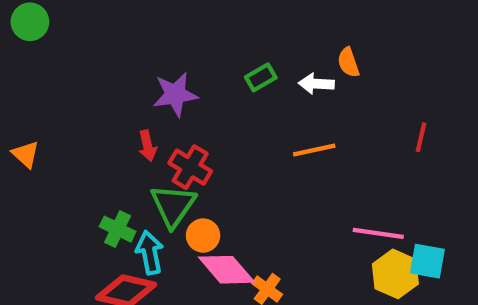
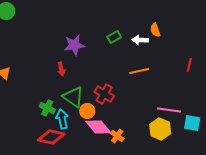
red cross: (190, 167) -> (104, 94), moved
green triangle: (173, 206) -> (73, 97), turned -30
yellow hexagon: (395, 274) -> (160, 129), moved

